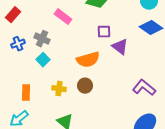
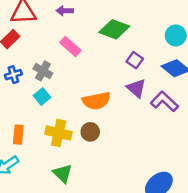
purple square: (104, 32) -> (135, 60), moved, turned 32
purple L-shape: (144, 88) -> (164, 101), moved
yellow cross: (59, 89) -> (59, 133), size x1.5

